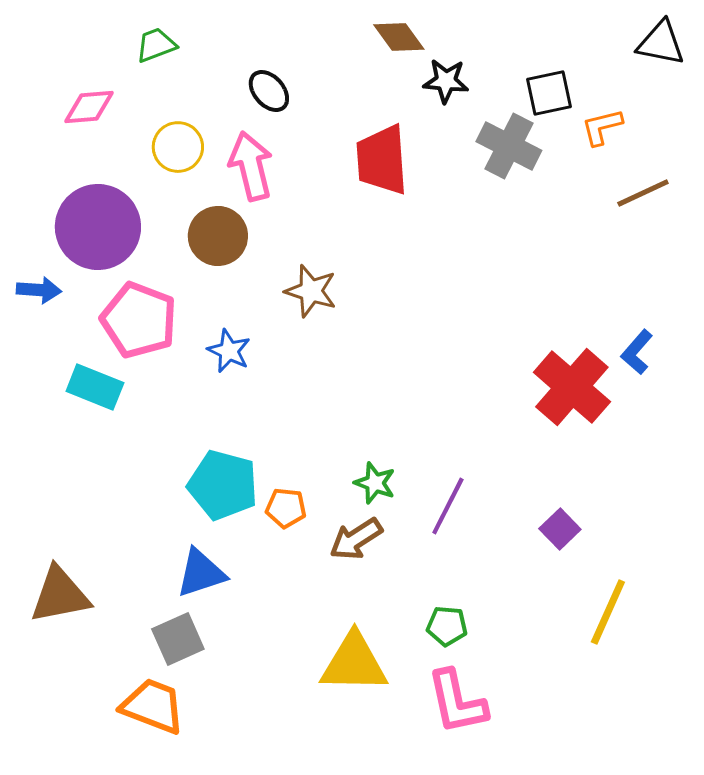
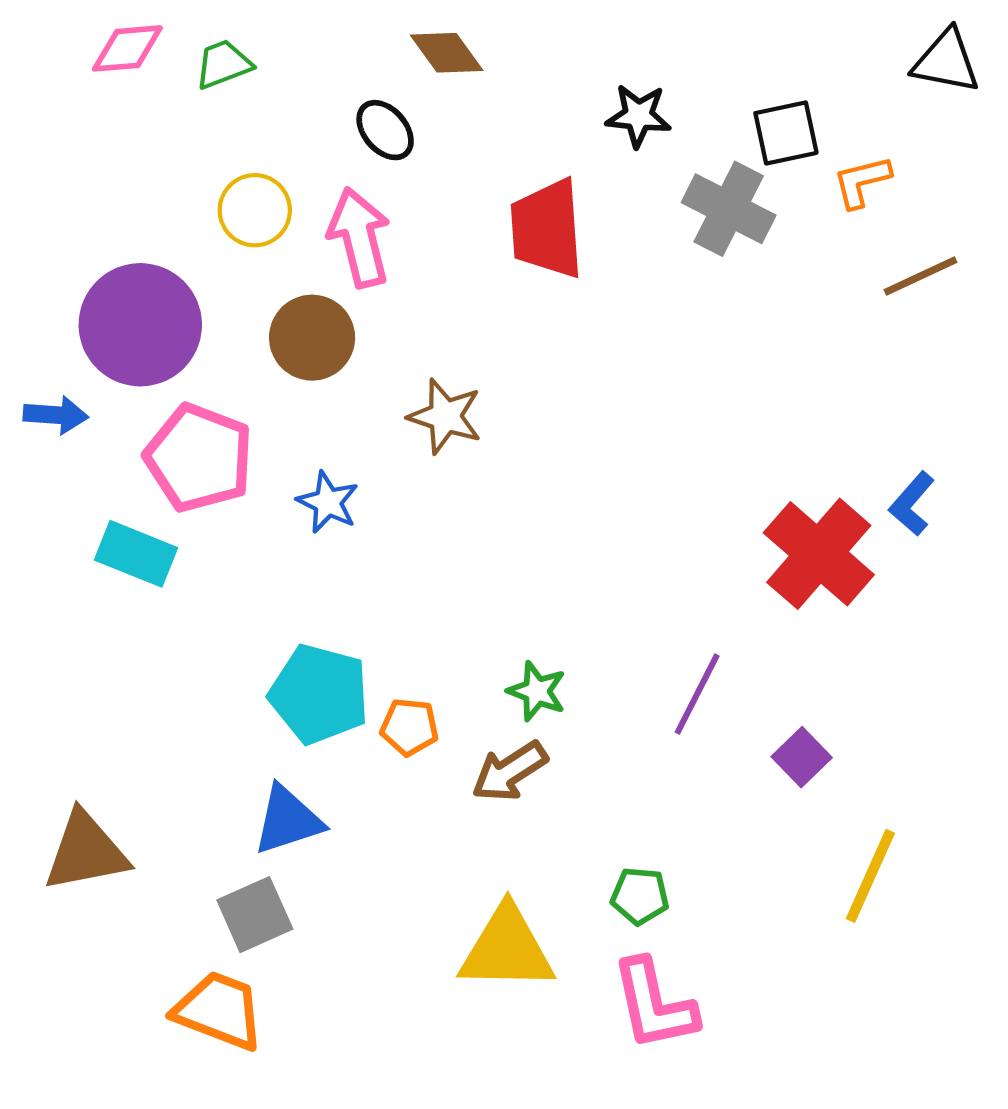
brown diamond: (399, 37) -> (447, 53), moved
pink diamond: (89, 107) -> (127, 48), moved
purple line: (448, 506) -> (697, 694), moved

